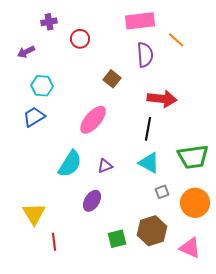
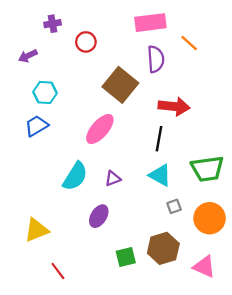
brown square: (112, 79) -> (120, 85), size x1.8
yellow triangle: (34, 214) -> (36, 230), turned 40
red line: (54, 242) -> (58, 271), moved, turned -30

